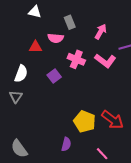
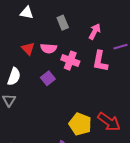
pink semicircle: (56, 38) -> (49, 48), moved
red triangle: (35, 47) -> (28, 49), turned 48
pink L-shape: (105, 61) -> (100, 61), turned 65

